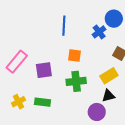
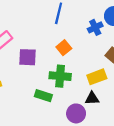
orange square: (75, 55) -> (64, 48), turned 32
green rectangle: (43, 102) -> (43, 96), moved

